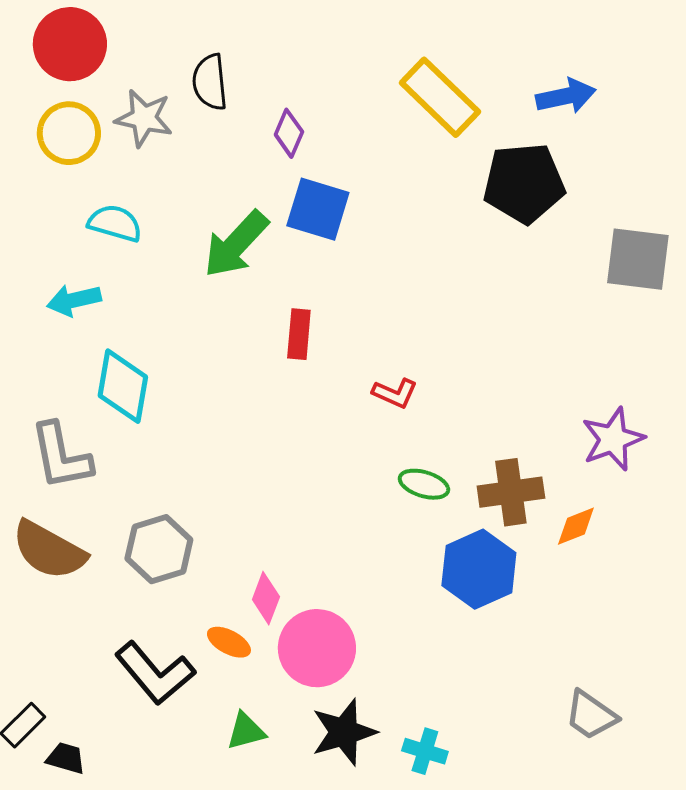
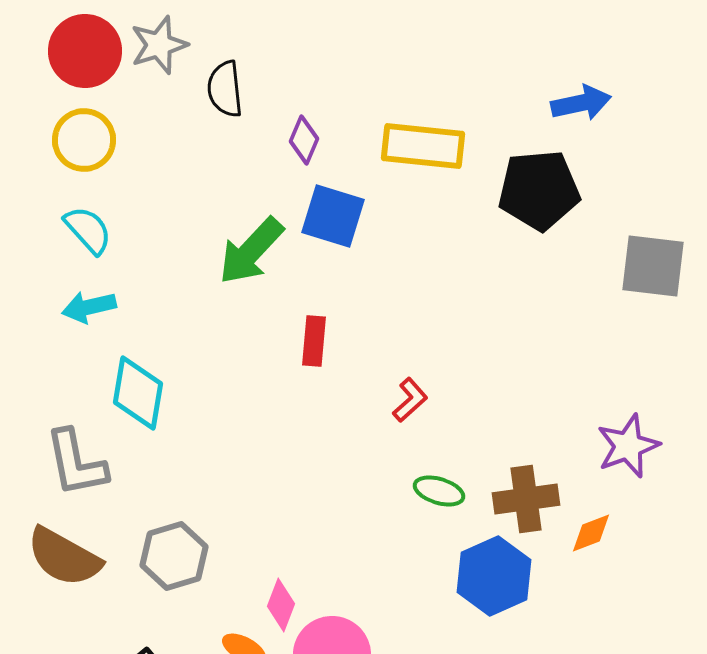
yellow rectangle: (440, 97) -> (423, 146), moved, turned -38
gray star: (144, 118) -> (159, 45), moved, turned -30
cyan semicircle: (115, 223) -> (88, 230), moved, turned 32
red L-shape: (395, 393) -> (410, 400), turned -66

